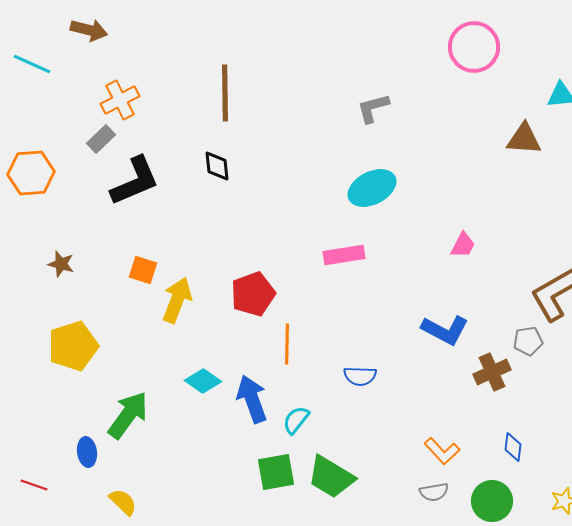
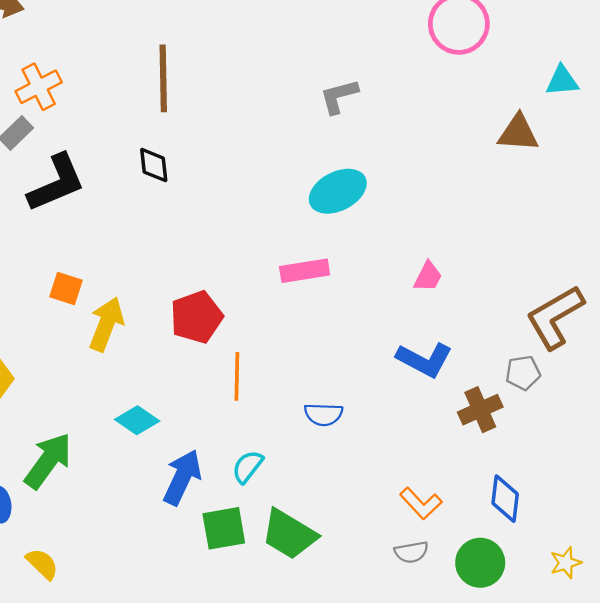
pink trapezoid: (463, 245) -> (428, 277), moved
blue arrow: (252, 399) -> (182, 477), moved, turned 45
blue diamond: (513, 447) -> (505, 499), size x1.4

